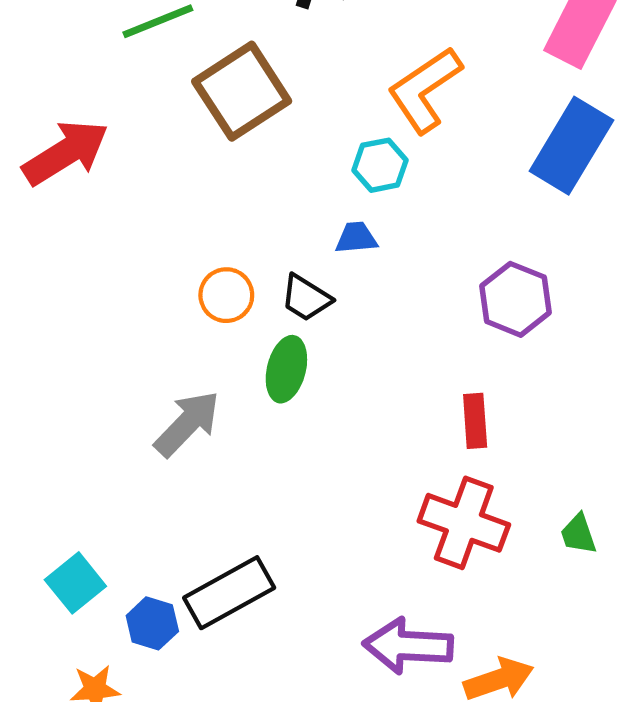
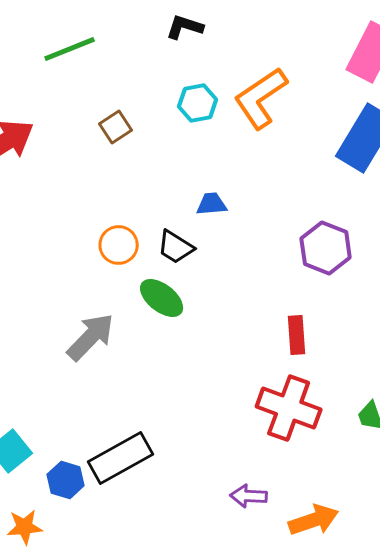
brown square: (242, 91) -> (116, 127), moved, size x0.5
cyan hexagon: (380, 165) -> (198, 103), moved
green ellipse: (286, 369) -> (162, 298), turned -66
purple arrow: (408, 646) -> (249, 496), size x0.6

